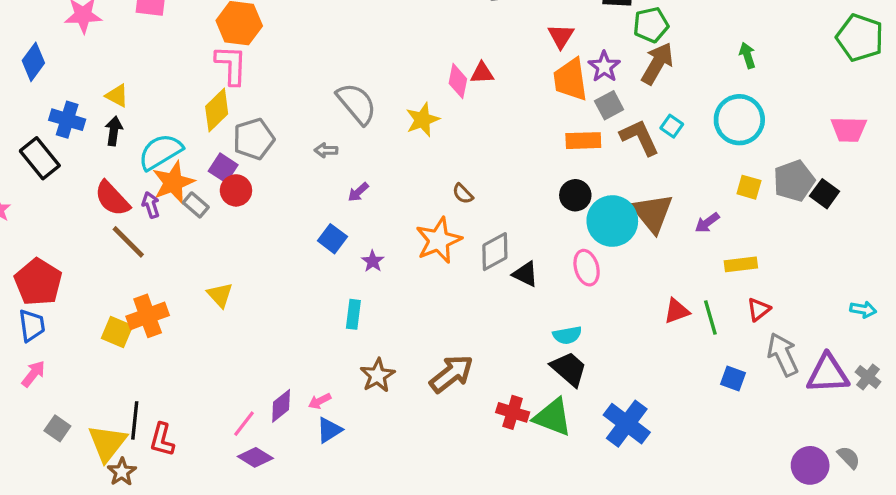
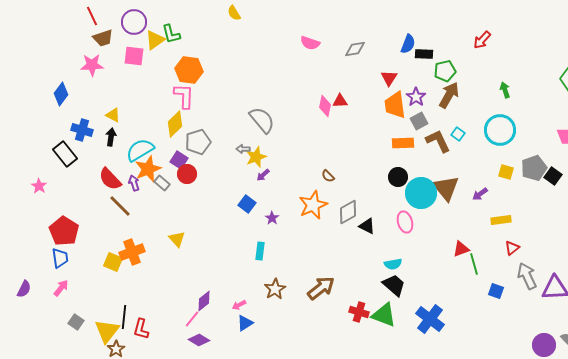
yellow star: (423, 120) -> (256, 157), moved
green line: (710, 317) -> (474, 264), moved
purple diamond: (281, 406) -> (204, 301), moved

